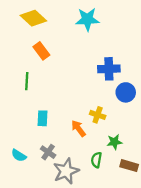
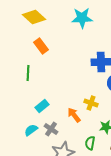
cyan rectangle: (42, 118) -> (42, 106), turned 48
gray cross: (48, 152) -> (51, 129), moved
cyan semicircle: (19, 155) -> (31, 130), moved, turned 112

